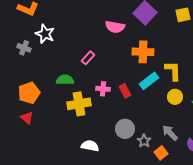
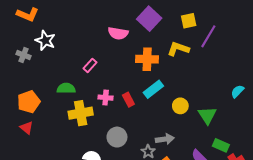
yellow L-shape: (173, 71) -> (178, 49), moved, turned -70
gray circle: (125, 129) -> (117, 137), moved
gray arrow: (170, 133) -> (165, 139), moved, turned 126

